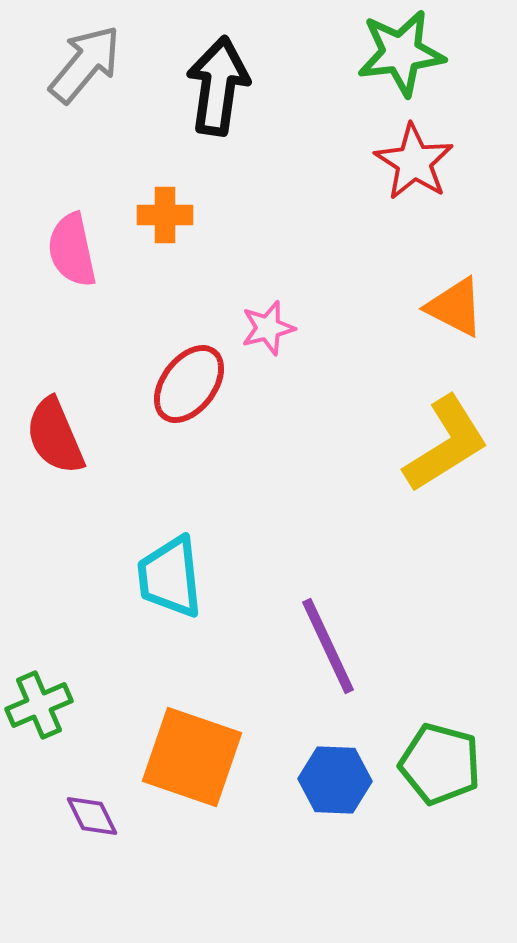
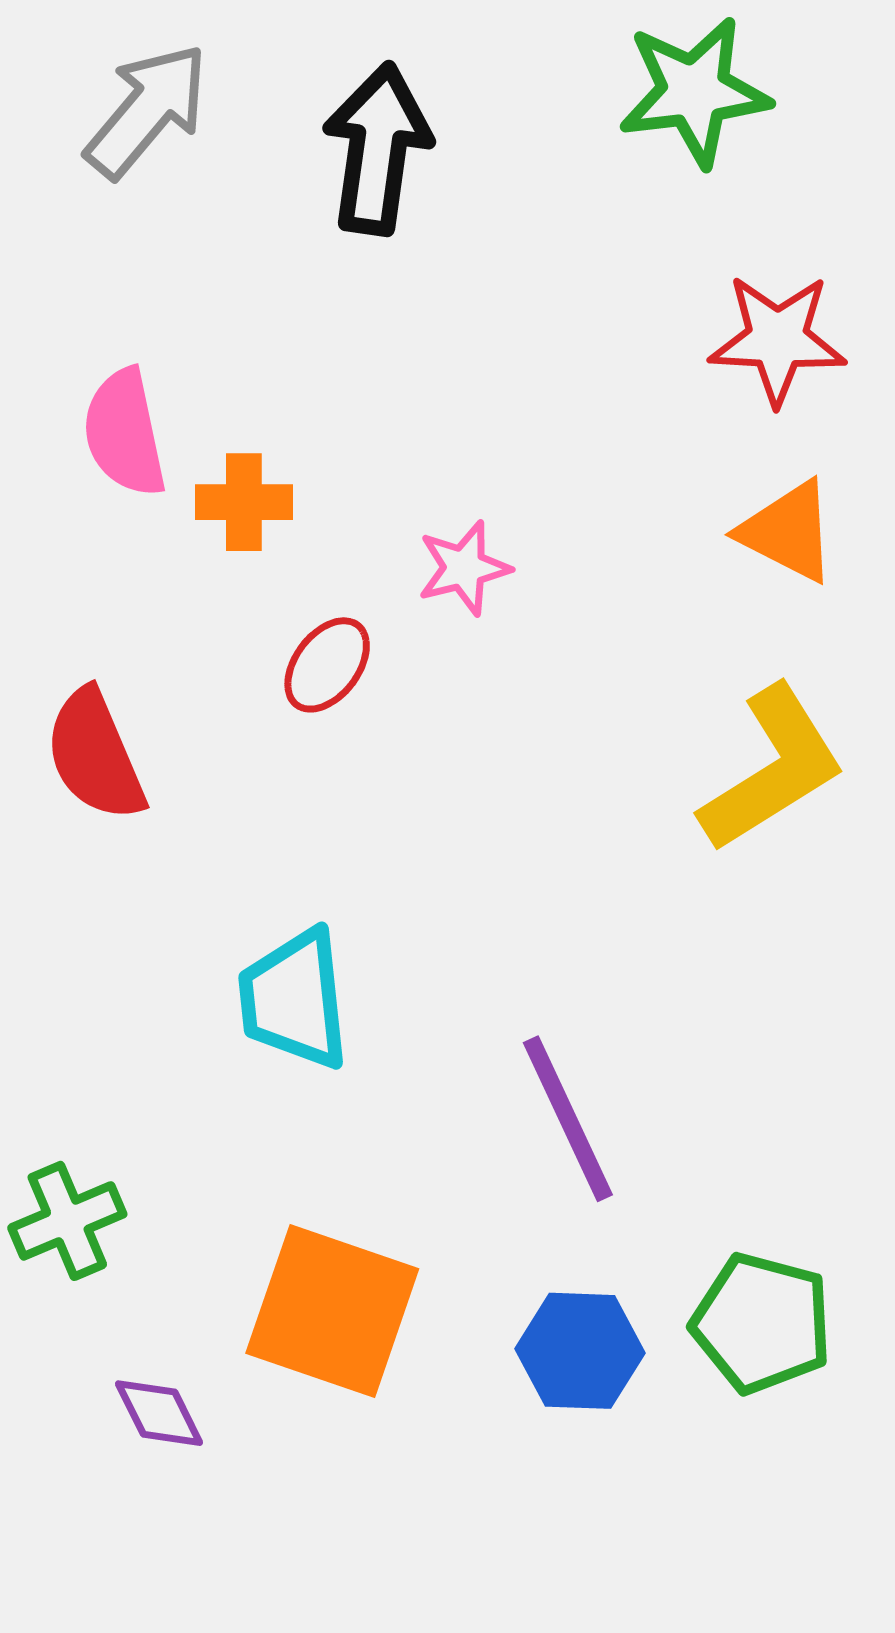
red star: (414, 162) -> (777, 339), moved, turned -30
orange cross: (165, 215) -> (244, 502), moved
red ellipse: (189, 384) -> (327, 665), size x0.7

